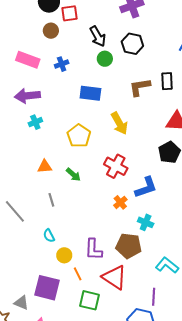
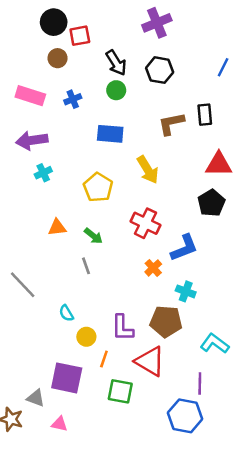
green circle: (105, 59) -> (116, 90), moved
gray line: (51, 200) -> (86, 266), moved
orange line: (78, 274) -> (104, 359), turned 48

